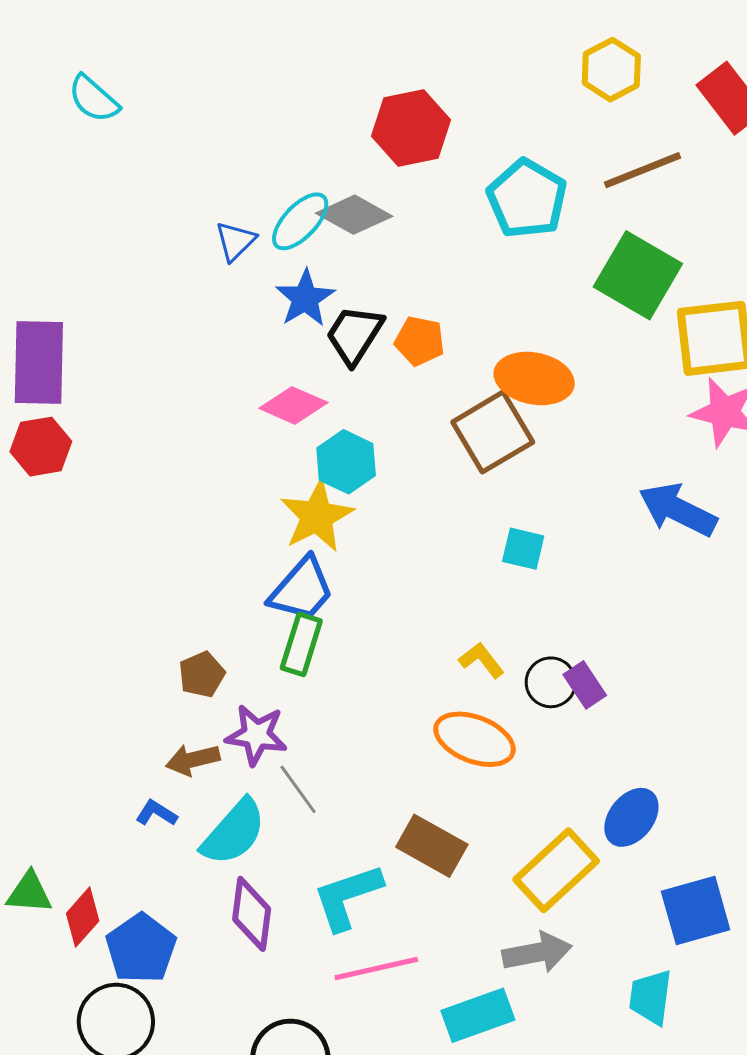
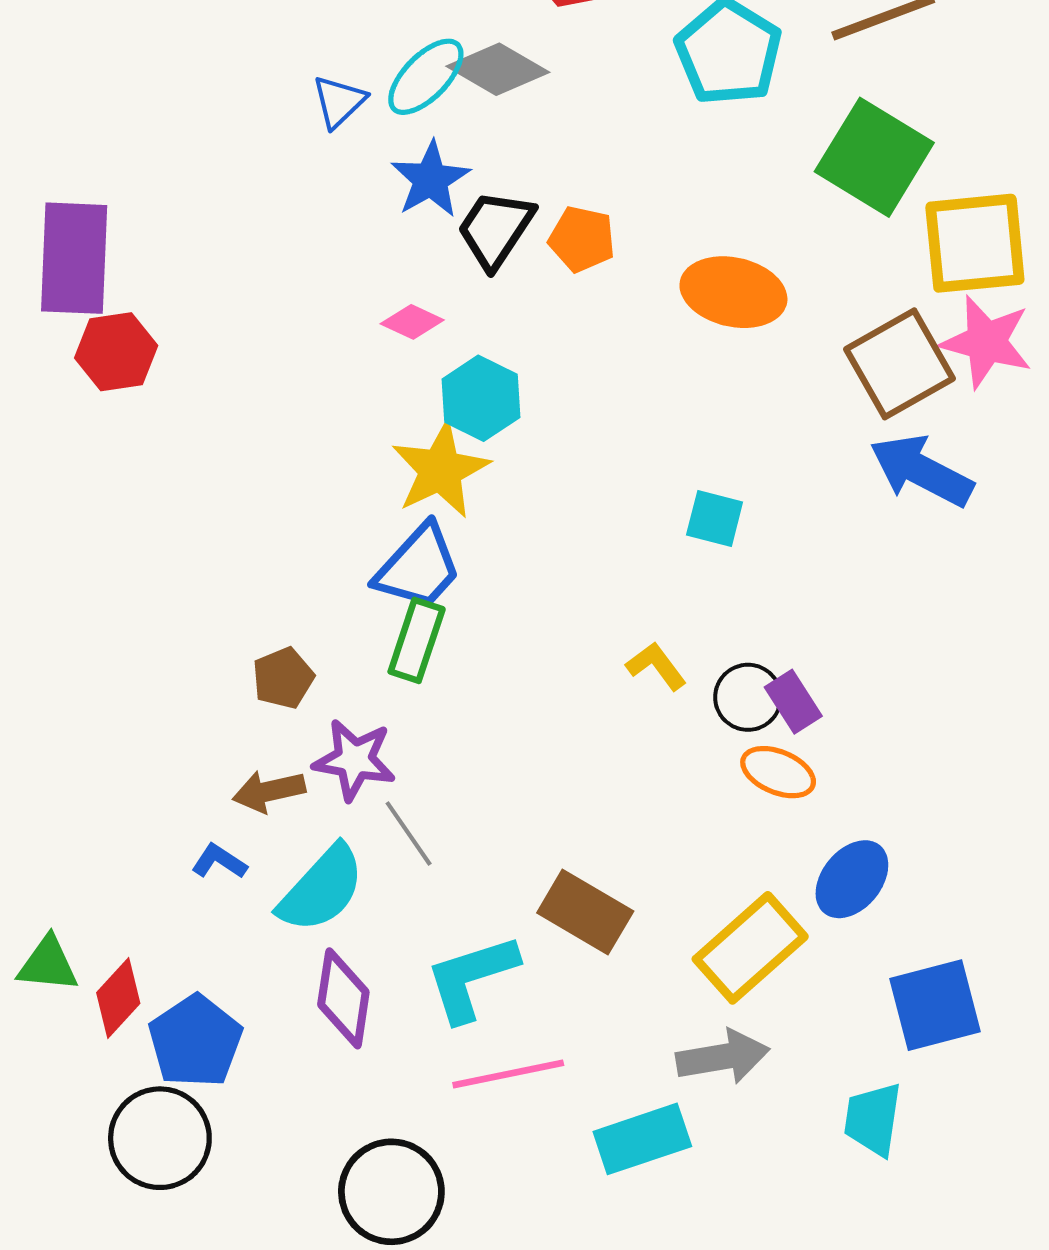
pink diamond: (293, 405) -> (412, 322), size x0.7
brown square: (493, 432) -> (900, 364), moved
red hexagon: (41, 447) -> (116, 352), moved
orange ellipse: (474, 739) -> (778, 772), moved, size x0.7

